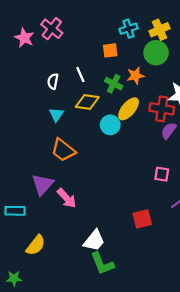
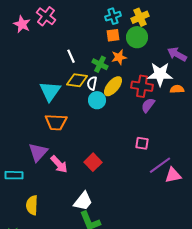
orange square: (110, 50) -> (113, 35), moved
white semicircle: (53, 81) -> (92, 83), moved
cyan triangle: (56, 115) -> (50, 91), size x1.6
orange trapezoid: (63, 150) -> (56, 122), turned -35
red square: (142, 219) -> (93, 162), moved, turned -30
yellow semicircle: (36, 245) -> (32, 205), turned 144

